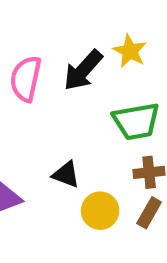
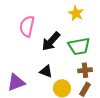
black arrow: (83, 70) -> (51, 41), moved

